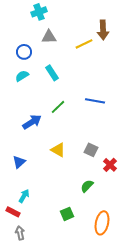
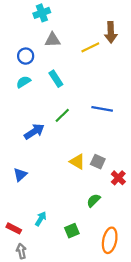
yellow triangle: (58, 150) -> (77, 162), moved
cyan arrow: (24, 196) -> (41, 219), moved

